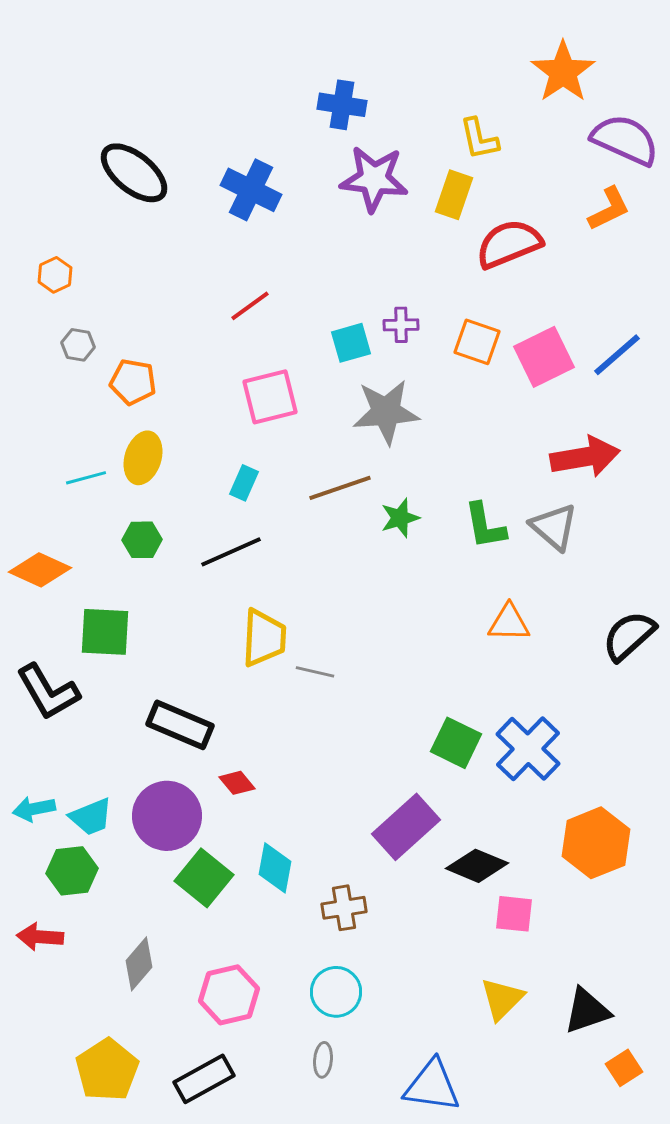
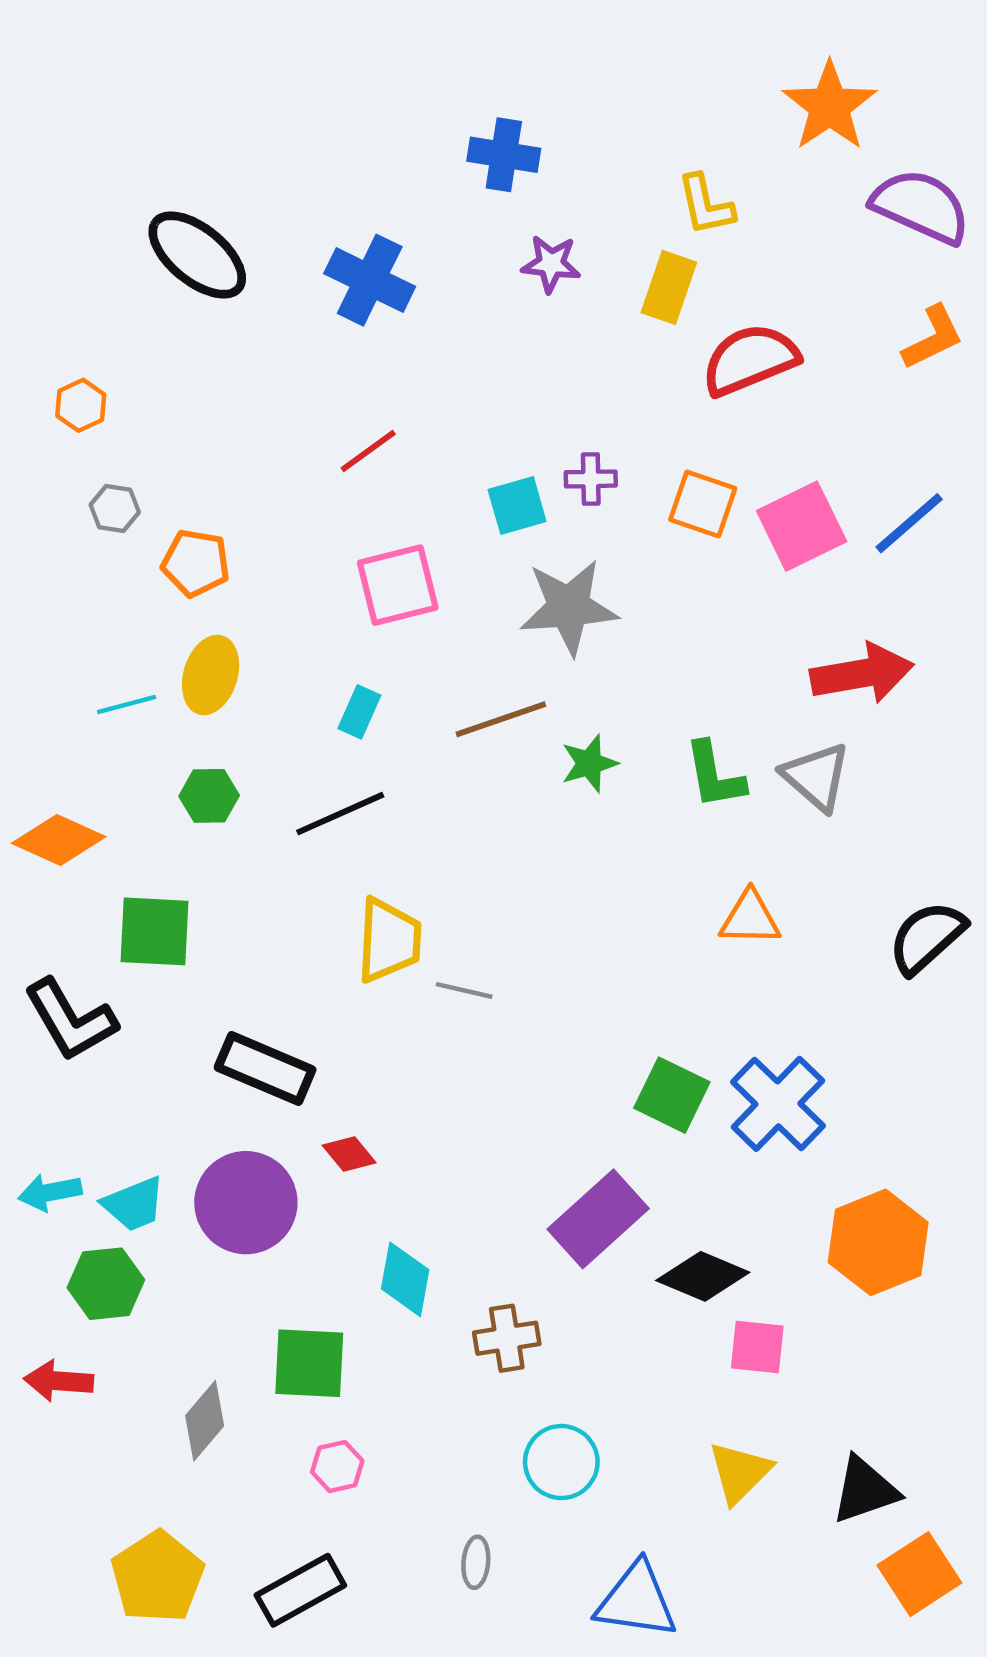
purple star: (374, 179) -> (551, 264), size x0.6
orange L-shape: (609, 209) -> (933, 338), moved
green square: (204, 878) -> (309, 1363), moved, turned -36
cyan circle: (336, 992) -> (561, 1462), moved
pink hexagon: (229, 995) -> (337, 1466), size x0.6
orange square: (624, 1068) -> (919, 1574), size x1.5

